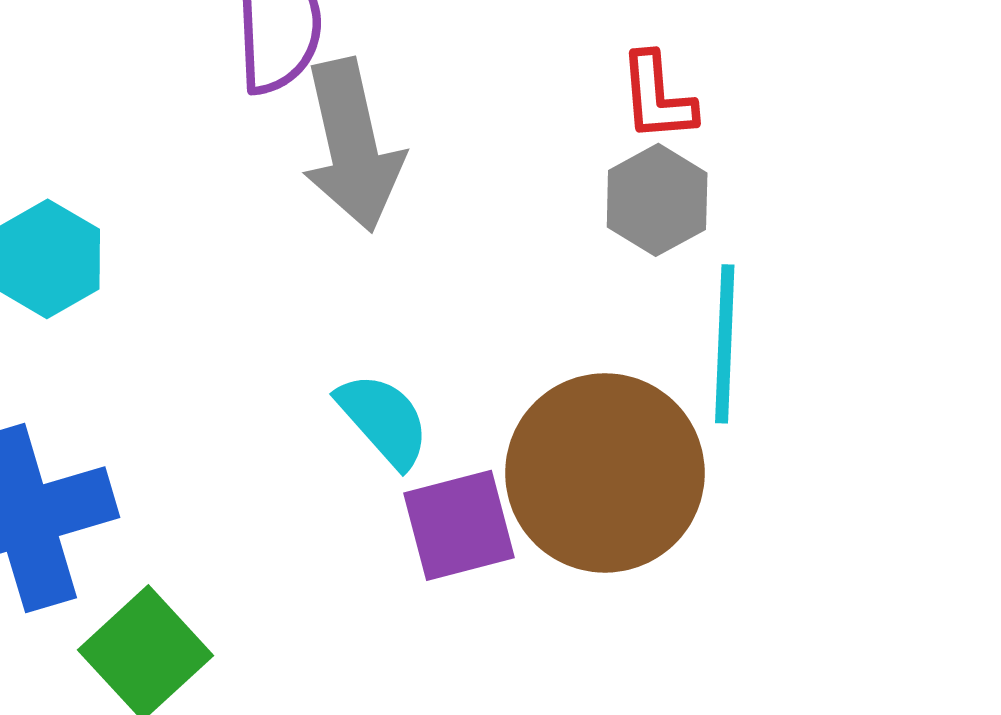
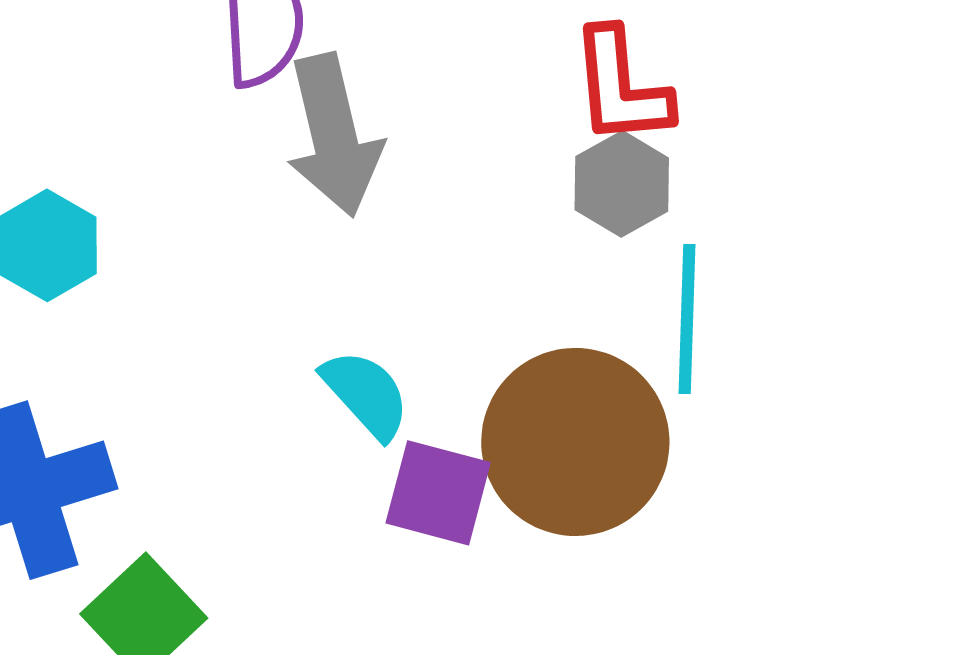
red L-shape: (657, 97) -> (621, 87), size x1.4
purple square: (459, 525) -> (438, 493), turned 30

